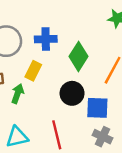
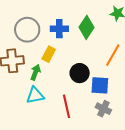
green diamond: (78, 56) -> (86, 27), moved
cyan triangle: (17, 137) -> (35, 95), moved

